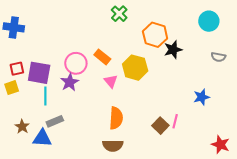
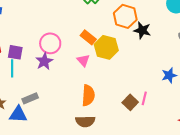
black star: (173, 50) -> (142, 30), turned 30
orange rectangle: (102, 57) -> (88, 37), moved
purple square: (39, 73) -> (15, 52), size x0.7
cyan line: (45, 96) -> (12, 68), moved

